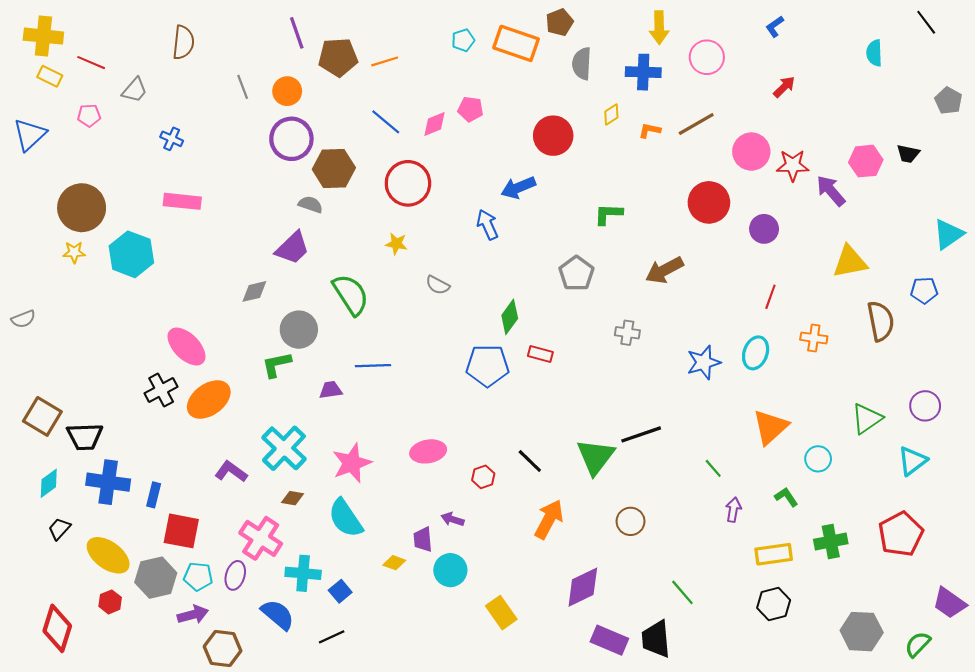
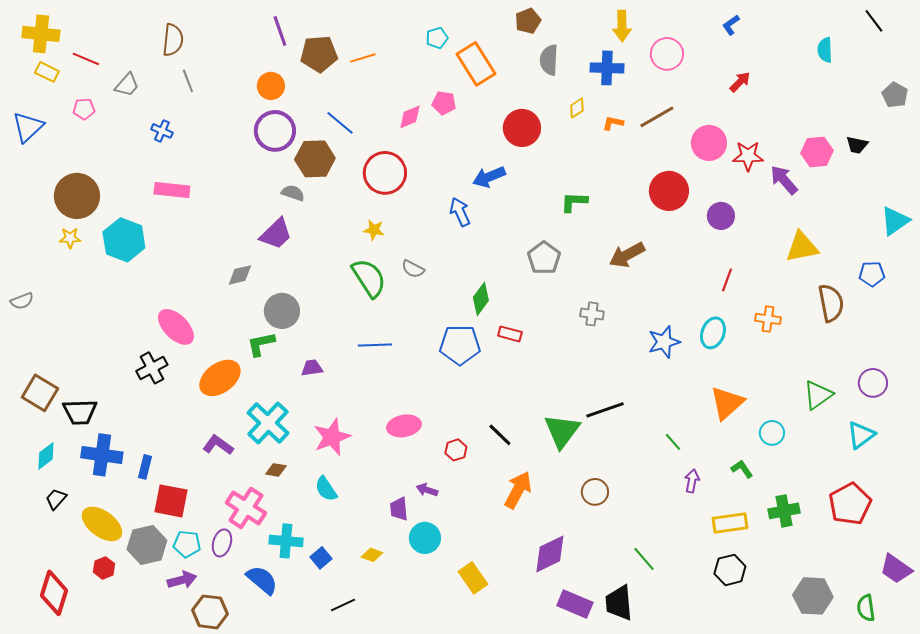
orange rectangle: (516, 43) -> (476, 64), moved, turned 39
gray line: (243, 87) -> (188, 81), moved
blue line: (386, 122) -> (340, 123), moved
green semicircle: (351, 295) -> (369, 278), moved
blue line: (373, 366) -> (375, 345), moved
orange ellipse: (209, 400) -> (220, 378), moved
cyan semicircle: (345, 518) -> (326, 489), size x0.7
yellow diamond: (394, 563) -> (372, 555), moved
black line: (332, 637) -> (343, 605), moved
green semicircle: (918, 644) -> (866, 608), turned -52

